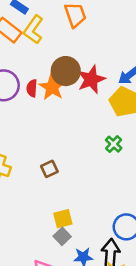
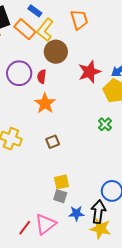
brown circle: (66, 71) -> (56, 52), moved
orange star: (52, 87) -> (45, 103), moved
gray square: (62, 236) -> (60, 196), turned -32

